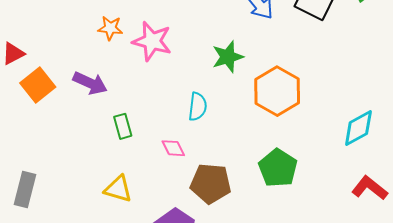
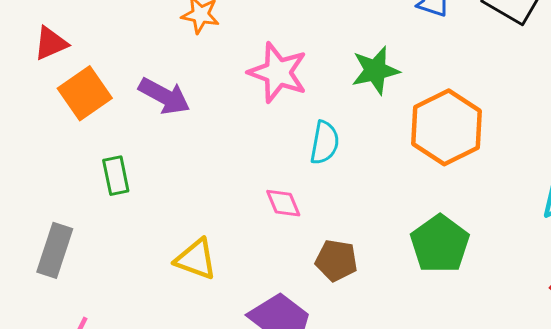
pink star: (152, 41) -> (278, 73), moved
green rectangle: (123, 126) -> (116, 176), moved
brown pentagon: (211, 183) -> (336, 260), size x0.7

